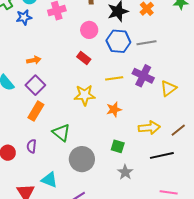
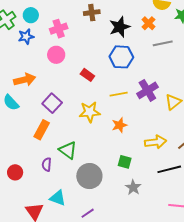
pink circle: (89, 30) -> (56, 55), moved
gray line: (146, 43) -> (163, 43), moved
orange arrow: (34, 60) -> (25, 80), moved, size x1.5
purple cross: (143, 76) -> (147, 90), turned 35
purple square: (35, 85) -> (52, 103), moved
purple semicircle: (32, 146) -> (47, 165), moved

